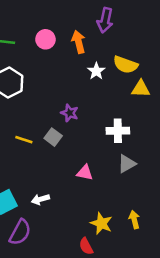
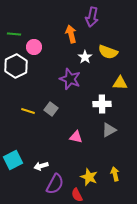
pink circle: (45, 39) -> (34, 47), moved
yellow triangle: (141, 89) -> (120, 83), moved
purple star: (70, 113) -> (70, 79), moved, size x1.5
white arrow: (40, 199) -> (41, 166), moved
purple semicircle: (20, 232) -> (55, 184), moved

